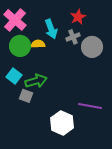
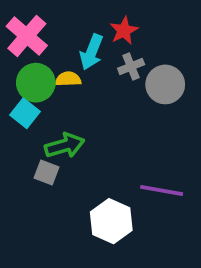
red star: (78, 17) -> (124, 31), moved
cyan arrow: (51, 29) -> (92, 52), turned 42
cyan square: (14, 76) -> (25, 113), moved

